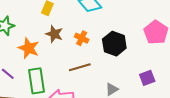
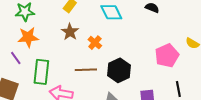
black hexagon: (114, 44) -> (119, 70), moved
orange star: (29, 48) -> (28, 37), moved, turned 30

